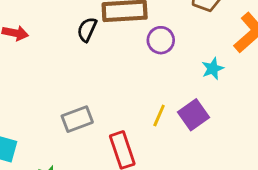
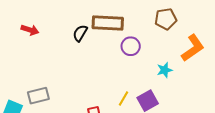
gray rectangle: (77, 119) -> (38, 96), moved

